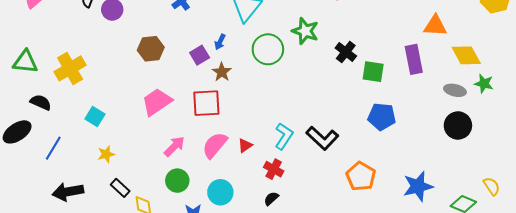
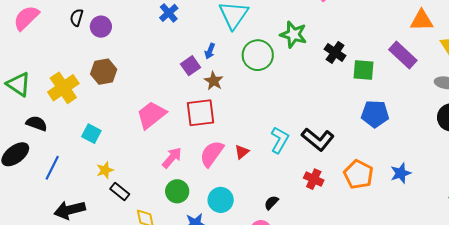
brown hexagon: (151, 49) -> (104, 72), moved
purple rectangle: (414, 59) -> (403, 55), turned -32
green triangle: (25, 62) -> (19, 84), turned 32
red cross: (274, 169) -> (314, 179), moved
blue star: (418, 186) -> (401, 173), moved, size x0.7
black rectangle: (120, 188) -> (120, 192), moved

